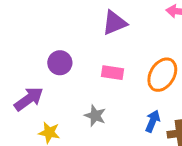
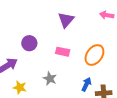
purple triangle: (114, 23) -> (66, 20), turned -30

